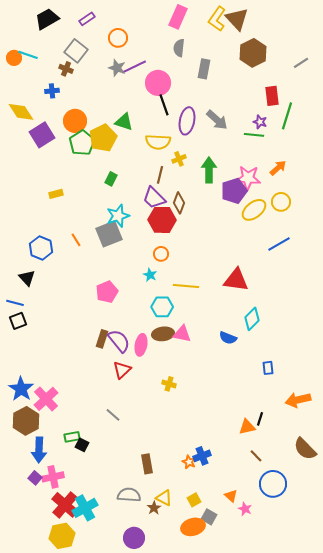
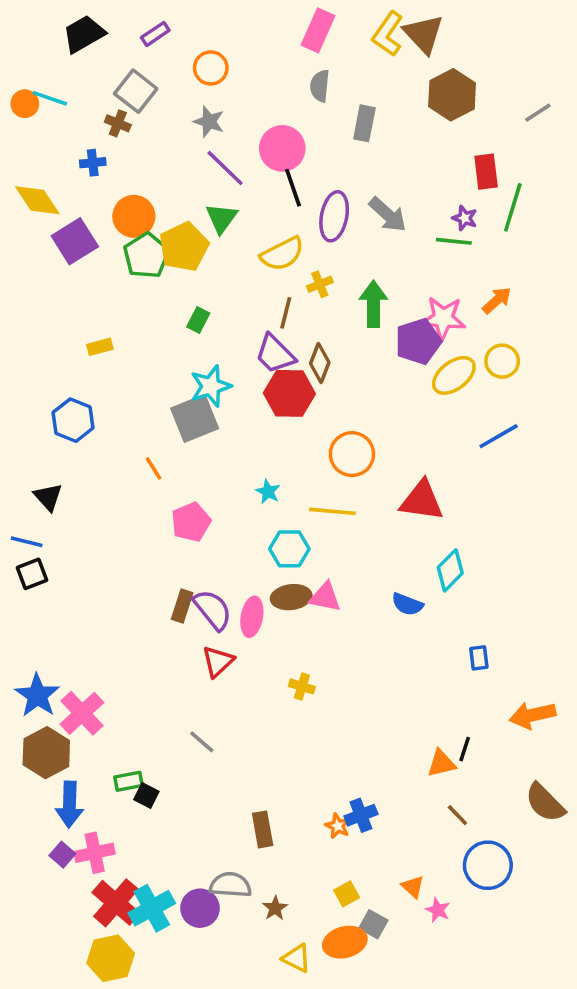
purple line: (134, 67) -> (225, 168), moved, turned 70
green triangle: (124, 122) -> (221, 218), turned 48
yellow semicircle: (158, 142) -> (282, 254), turned -30
orange line: (76, 240) -> (154, 468), moved
blue hexagon: (41, 248) -> (73, 420), moved
orange circle: (161, 254) -> (352, 454), moved, size x1.6
yellow triangle: (164, 498) -> (297, 958), moved
purple circle: (134, 538) -> (200, 908), moved

